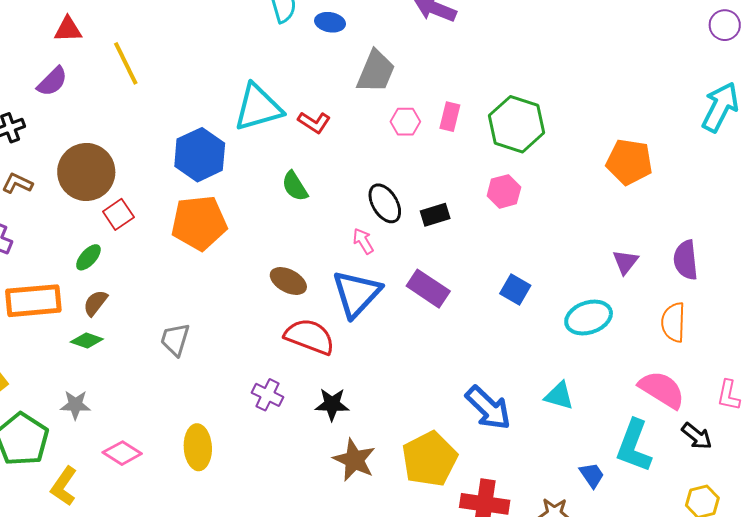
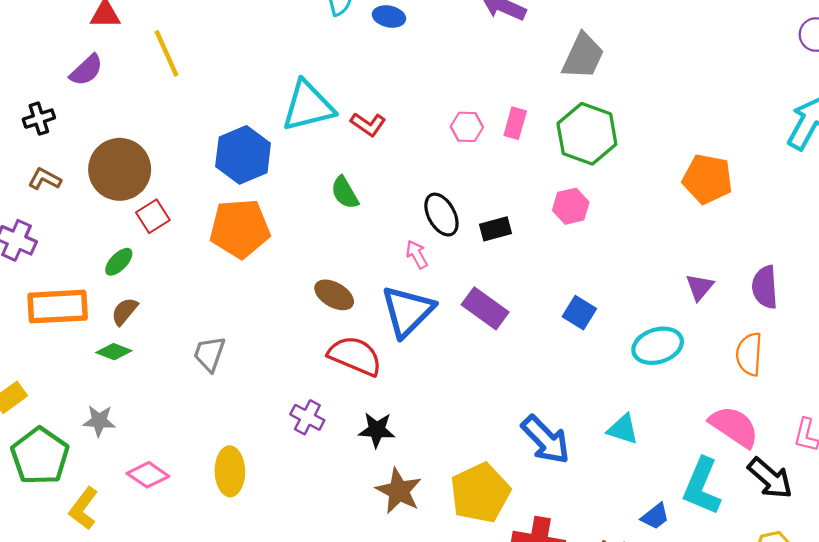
gray trapezoid: (376, 71) -> (583, 56), moved
black arrow: (697, 436) -> (770, 478), size x1.4
blue trapezoid: (592, 475) -> (655, 516), turned 84

